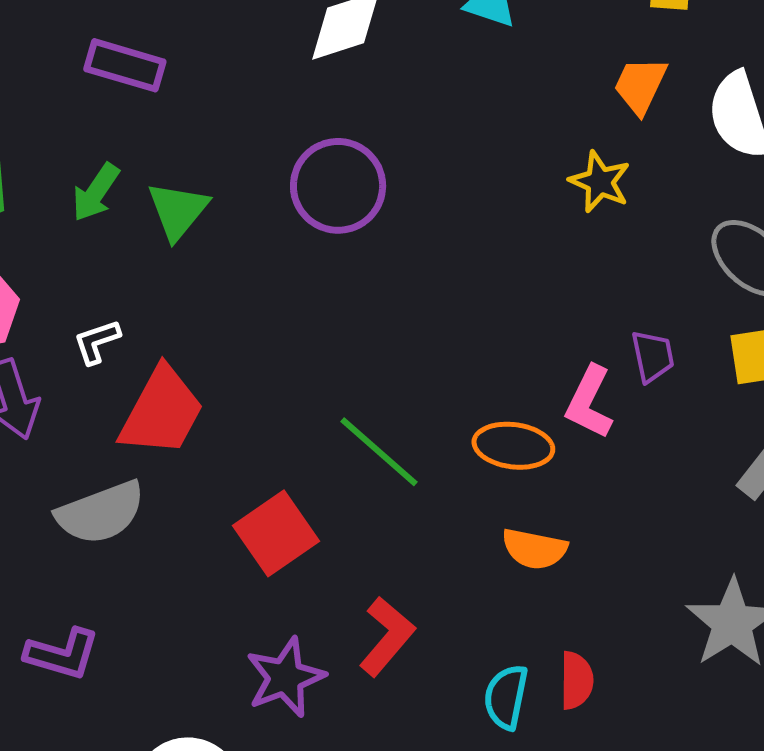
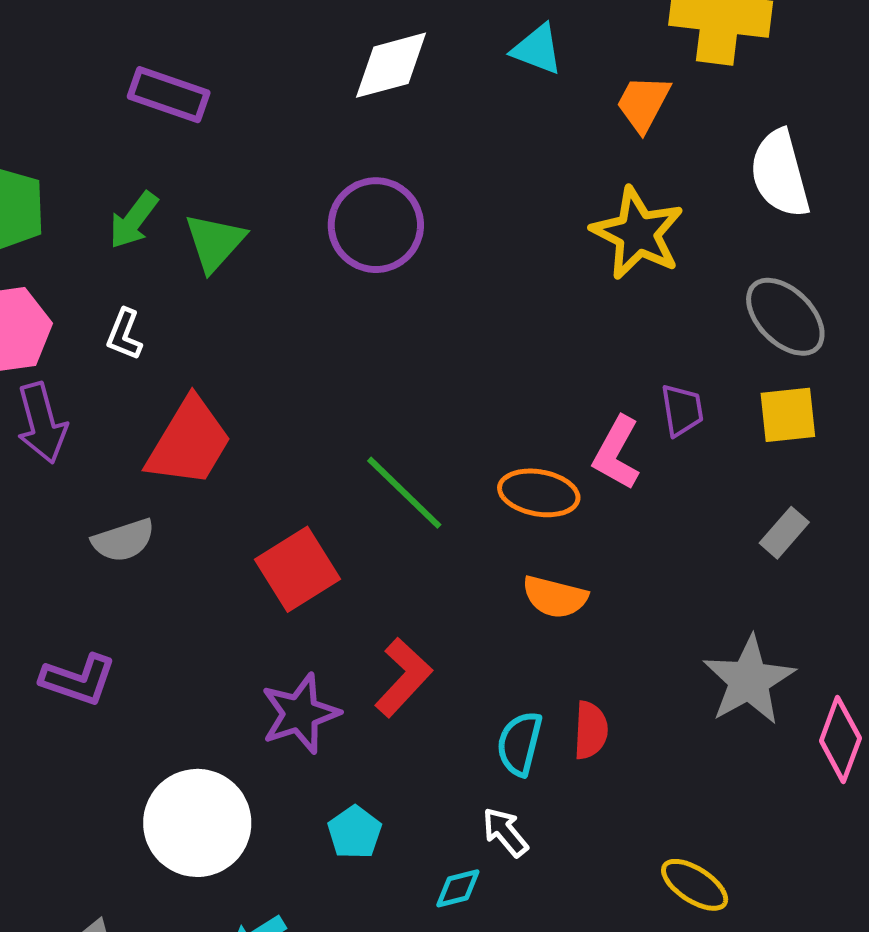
orange trapezoid: (640, 85) -> (643, 103), moved
yellow star: (600, 182) -> (638, 233), size x1.5
white L-shape: (97, 342) -> (124, 334), moved, turned -52
gray semicircle: (101, 513) -> (123, 540), size x0.7

